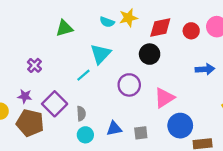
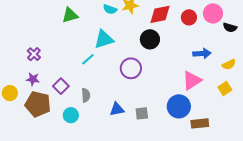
cyan triangle: (101, 54) -> (104, 39), turned 30
purple cross: (34, 65) -> (34, 54), moved
pink triangle: (164, 98) -> (192, 80), moved
purple square: (55, 104) -> (61, 86), size x0.7
cyan circle: (85, 135) -> (71, 115), moved

